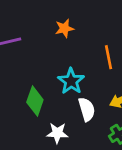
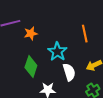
orange star: (64, 28) -> (31, 33), moved

